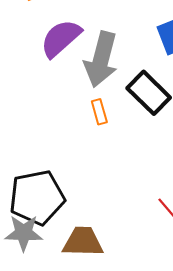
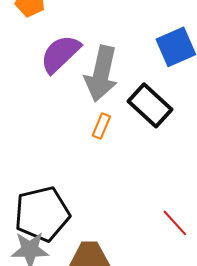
orange rectangle: (99, 112) -> (101, 126), turned 40

